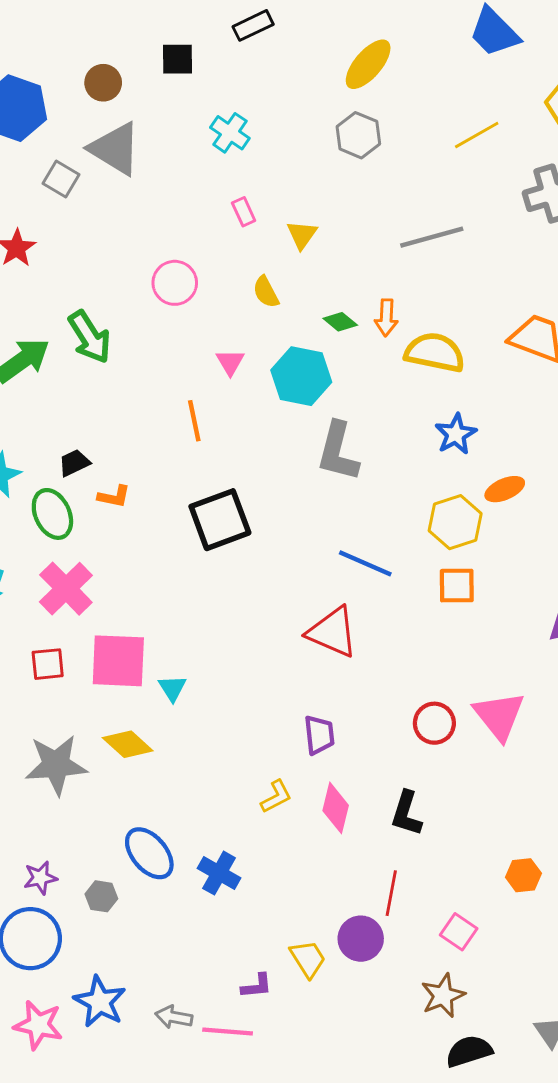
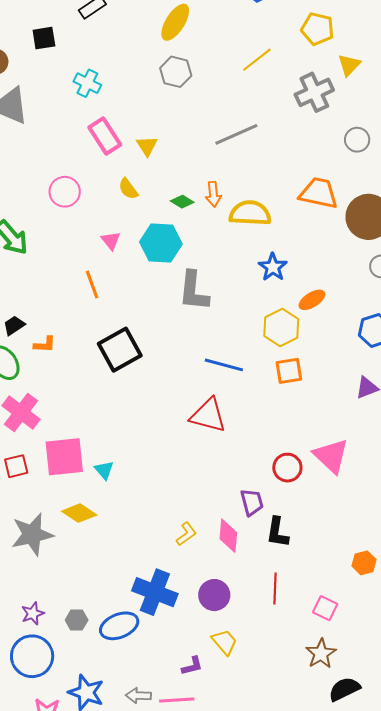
pink rectangle: (244, 212) -> (105, 136), size x1.8
purple trapezoid: (319, 735) -> (252, 502), moved
blue ellipse: (149, 853) -> (119, 626), moved, turned -63
blue cross: (219, 873) -> (155, 592), size x1.5
purple circle: (361, 939) -> (214, 595), moved

